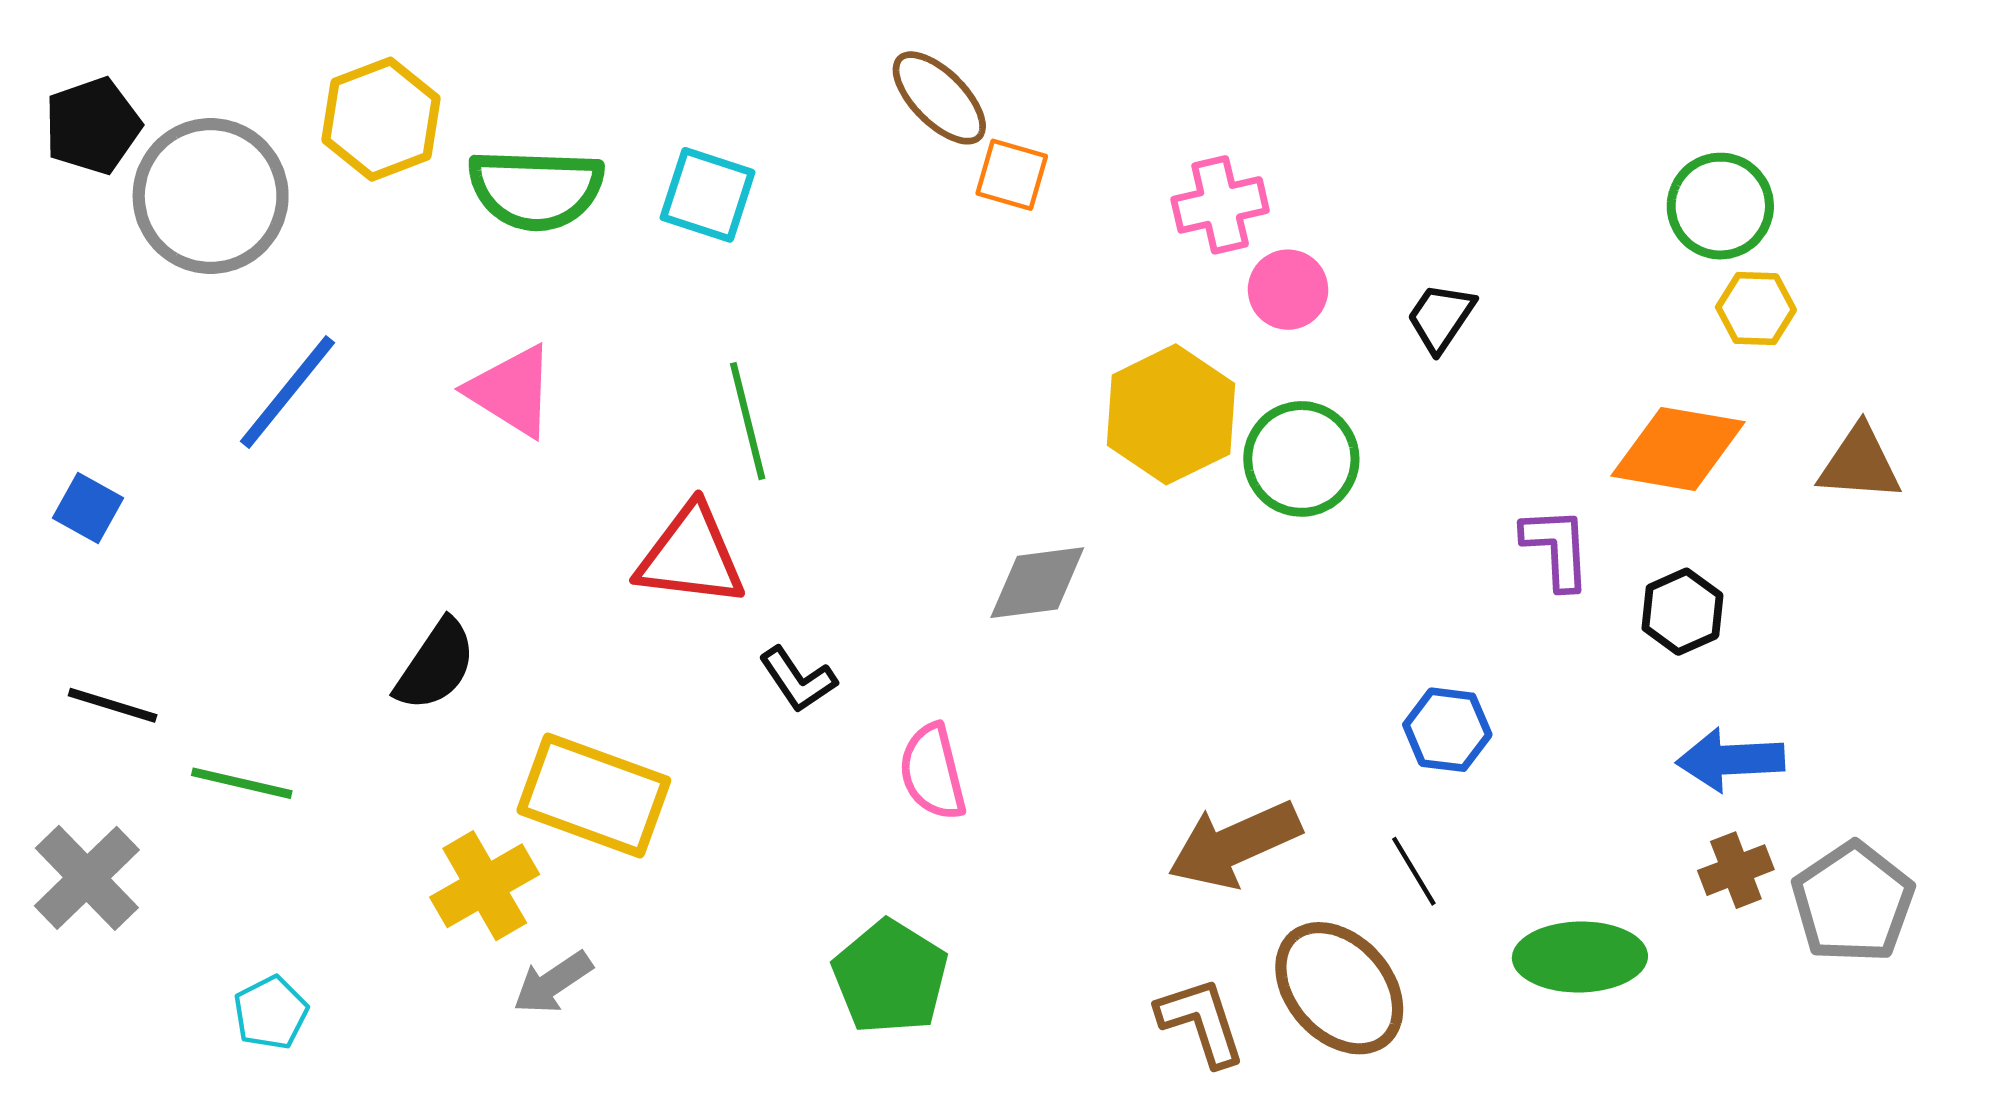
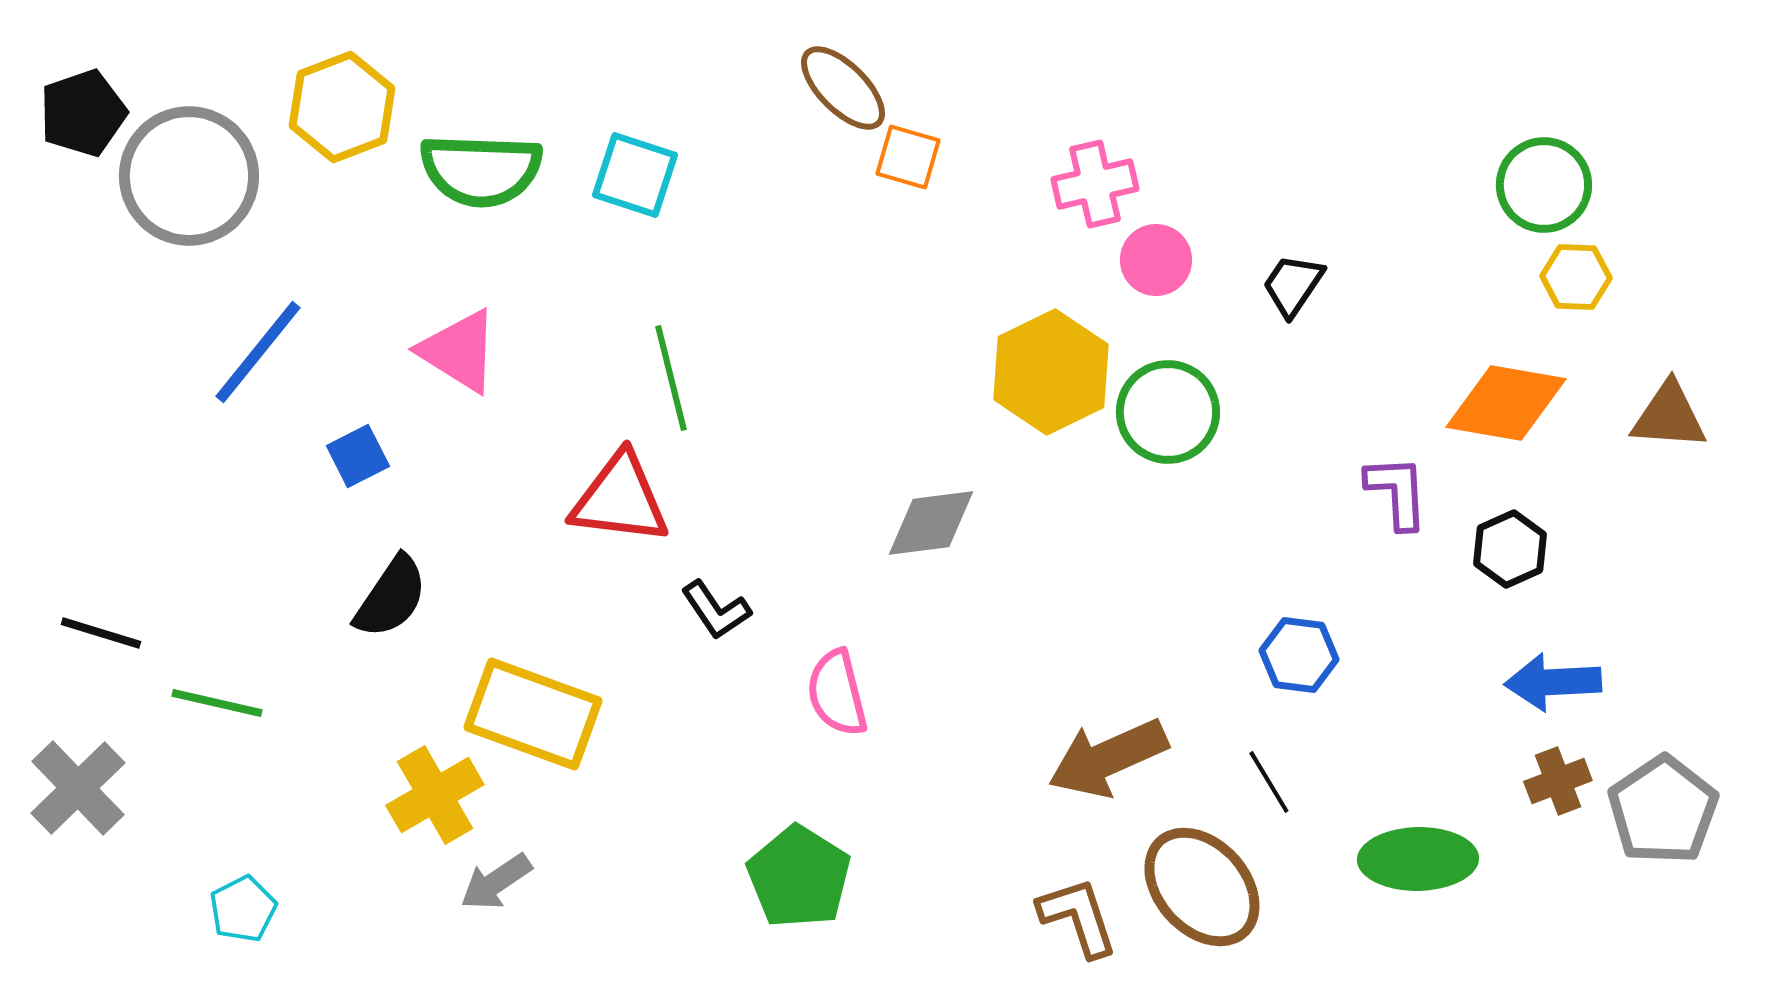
blue square: (88, 508) -> (358, 456), moved, turned 34

